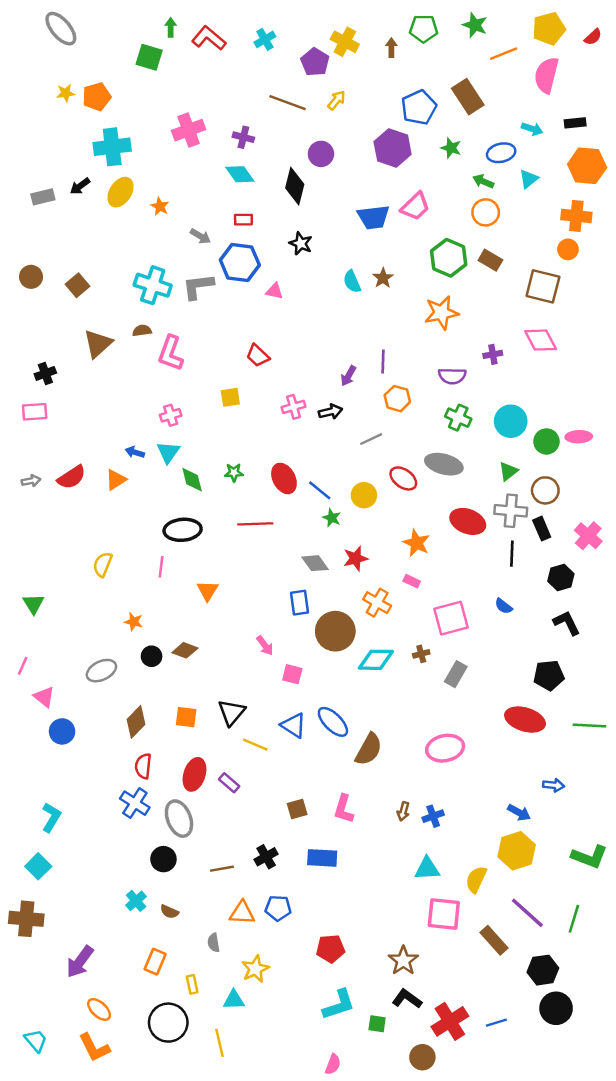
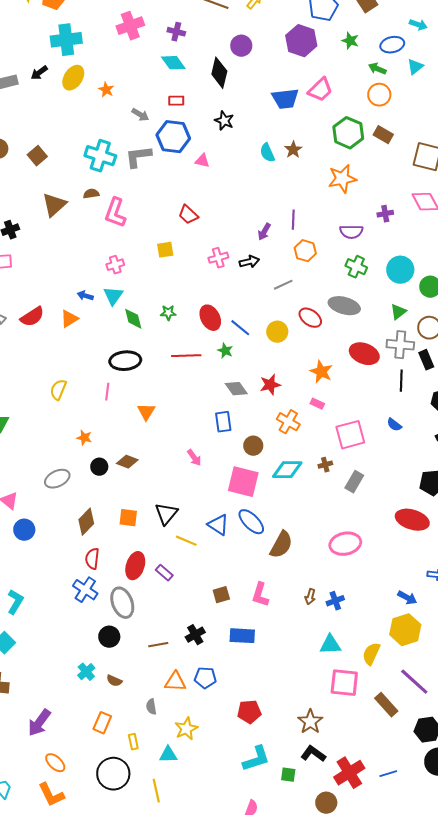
green star: (332, 518) -> (225, 351), moved
brown circle: (335, 631) -> (253, 446), size x0.6
pink square: (292, 674) -> (243, 482), moved, size x1.8

